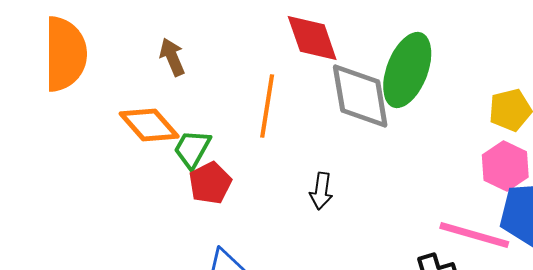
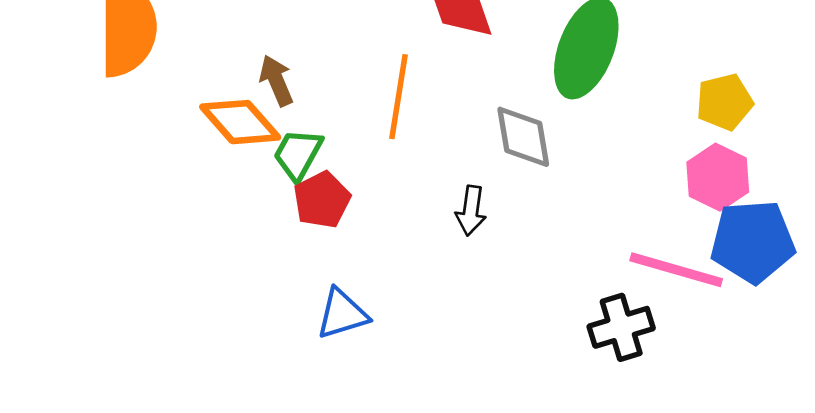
brown arrow: (172, 57) -> (276, 80), moved
gray diamond: (360, 96) -> (523, 137), moved, size x0.7

